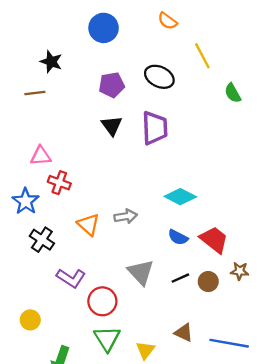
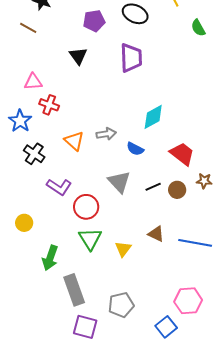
brown line: (35, 93) -> (28, 28), turned 36
black triangle: (112, 126) -> (78, 56), moved
cyan diamond: (180, 197) -> (153, 117), turned -56
blue semicircle: (178, 237) -> (135, 149), moved

